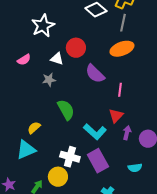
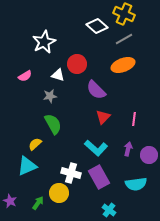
gray line: (123, 23) -> (124, 39), turned 48
pink line: (120, 90) -> (134, 119), moved
green semicircle: (66, 110) -> (53, 124), moved
red triangle: (116, 116) -> (103, 117), moved
cyan semicircle: (135, 168) -> (136, 184), size x1.5

